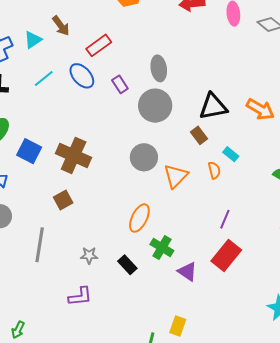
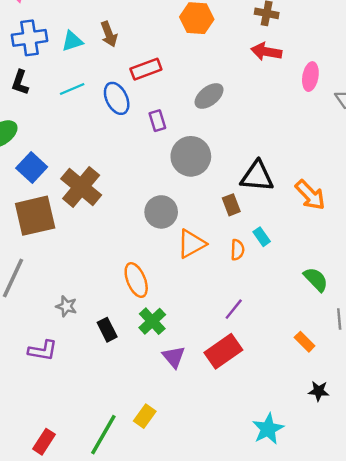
gray ellipse: (159, 68) -> (209, 96), moved, turned 45
brown square: (63, 200) -> (35, 216), moved, size x1.8
orange ellipse: (139, 218) -> (136, 280), turned -64

